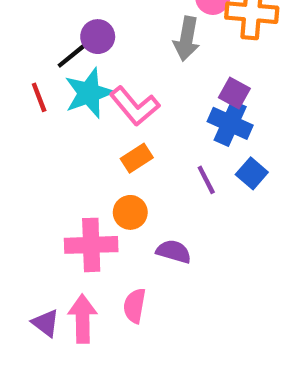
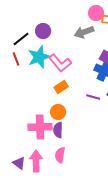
gray arrow: (187, 39) -> (84, 32), turned 60
black line: (74, 54) -> (21, 39), moved
purple line: (206, 180) -> (93, 97), turned -48
purple semicircle: (174, 251) -> (58, 130), moved, turned -105

